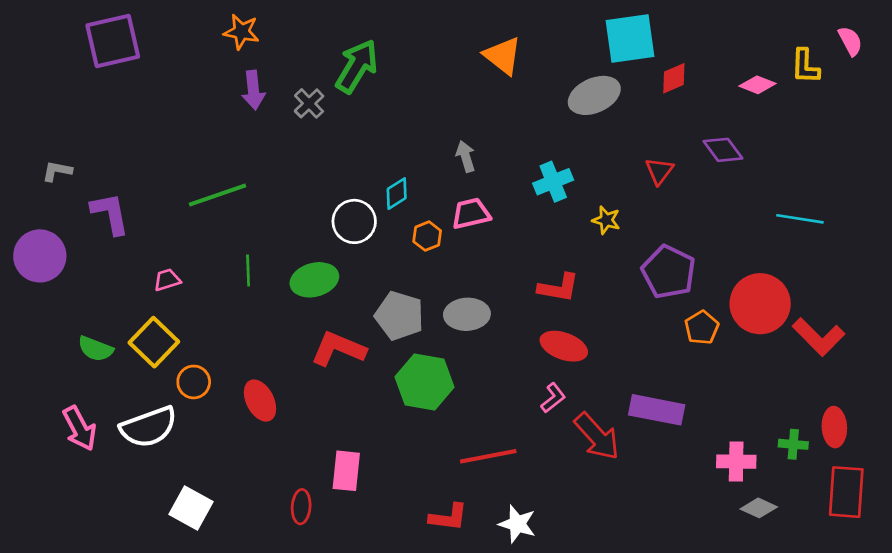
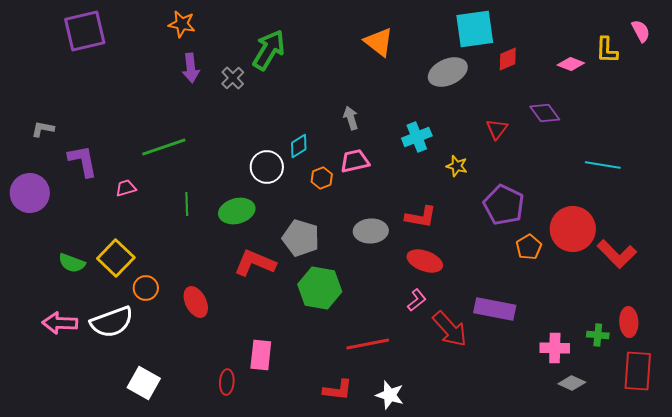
pink trapezoid: (167, 280) -> (126, 188), moved
gray ellipse: (467, 314) -> (371, 231), moved
pink arrow: (80, 428) -> (60, 323), turned 120

